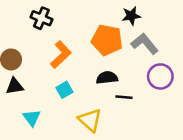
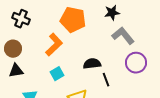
black cross: (41, 18) -> (21, 19), moved
orange pentagon: (107, 40) -> (73, 20), moved
black line: (124, 97) -> (106, 80), turned 64

